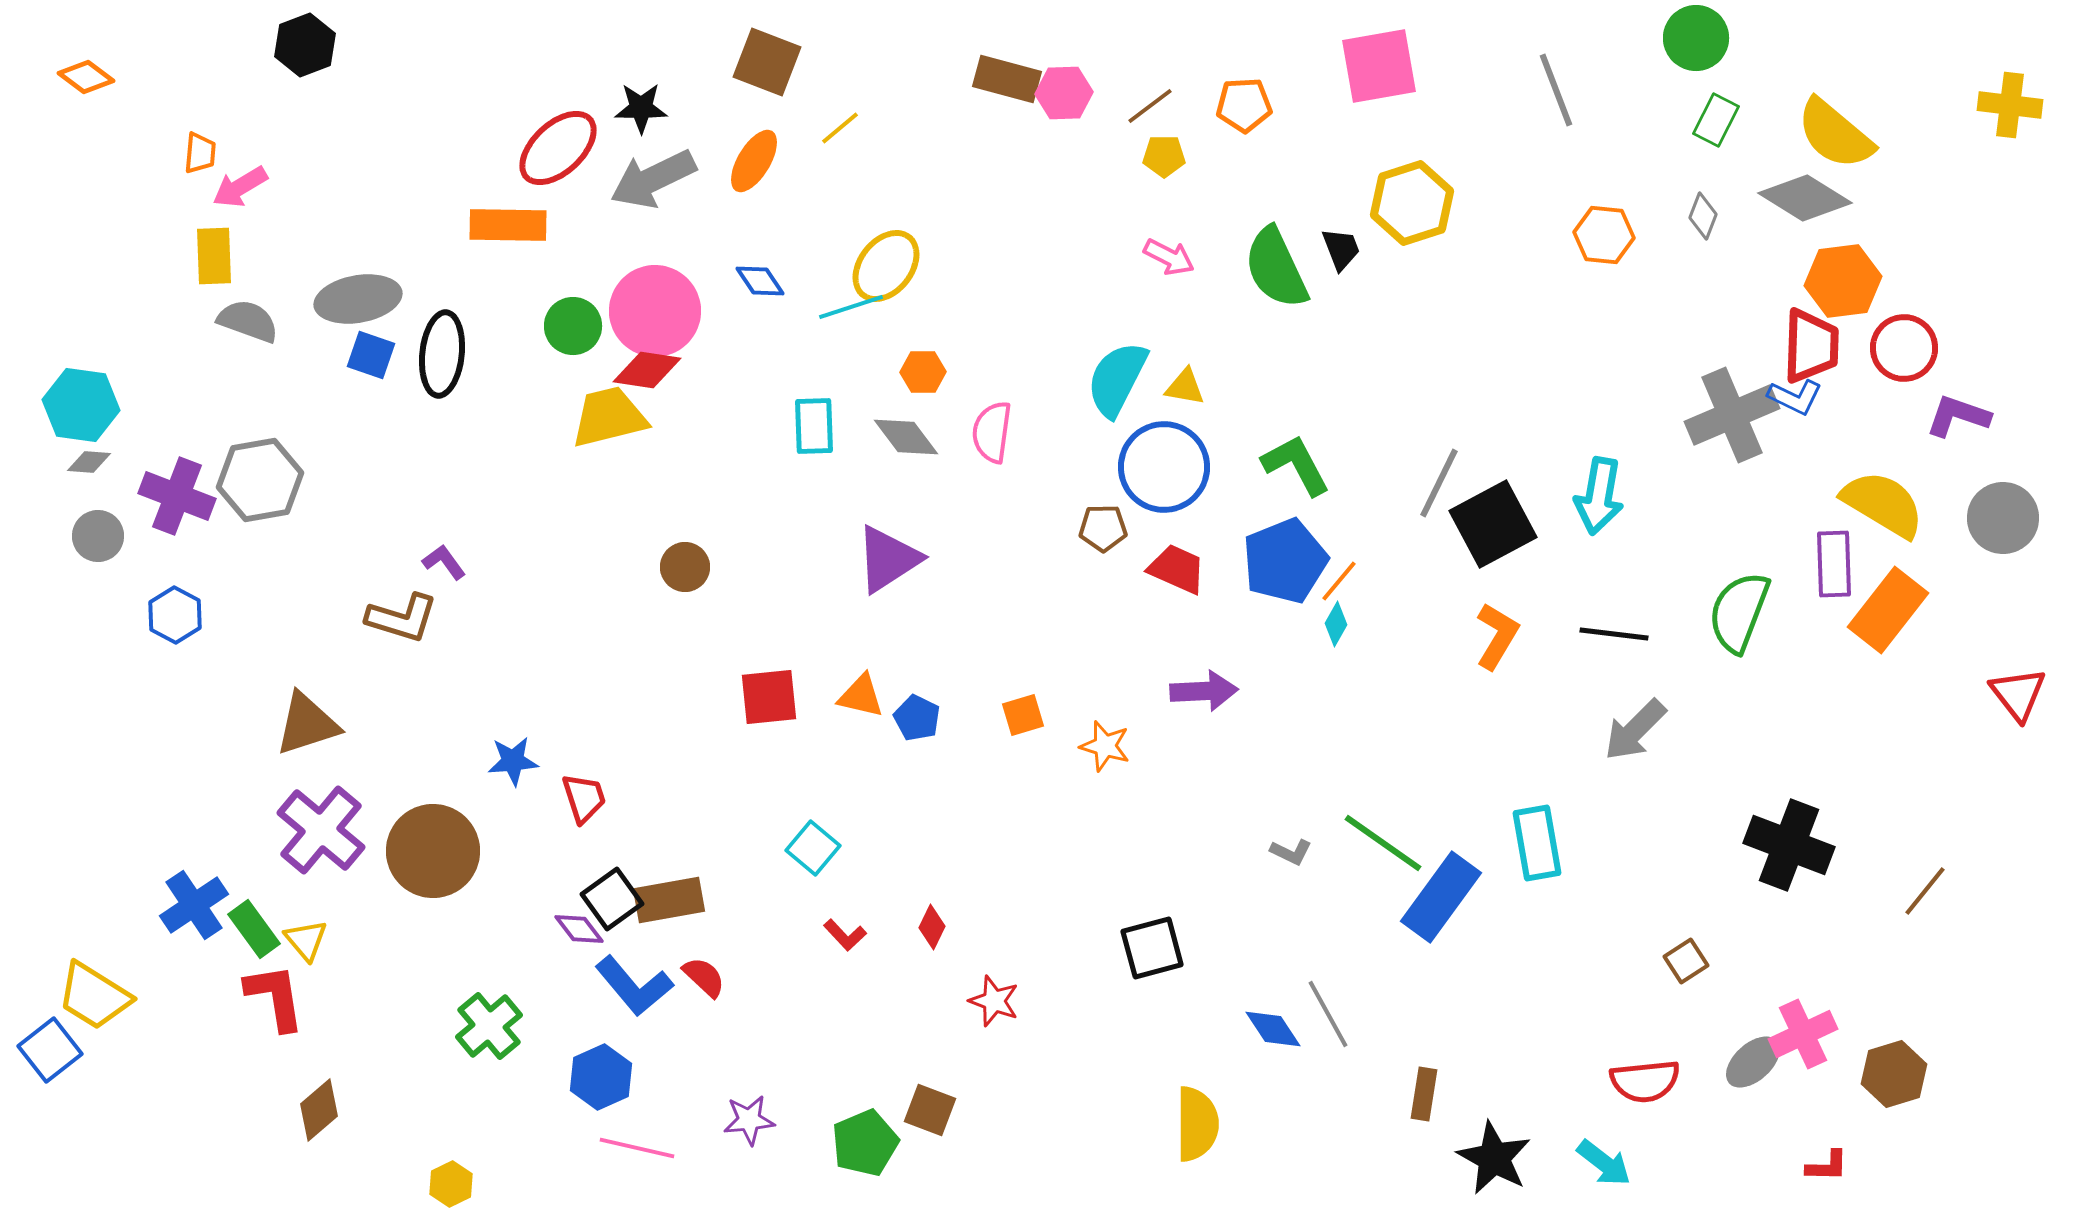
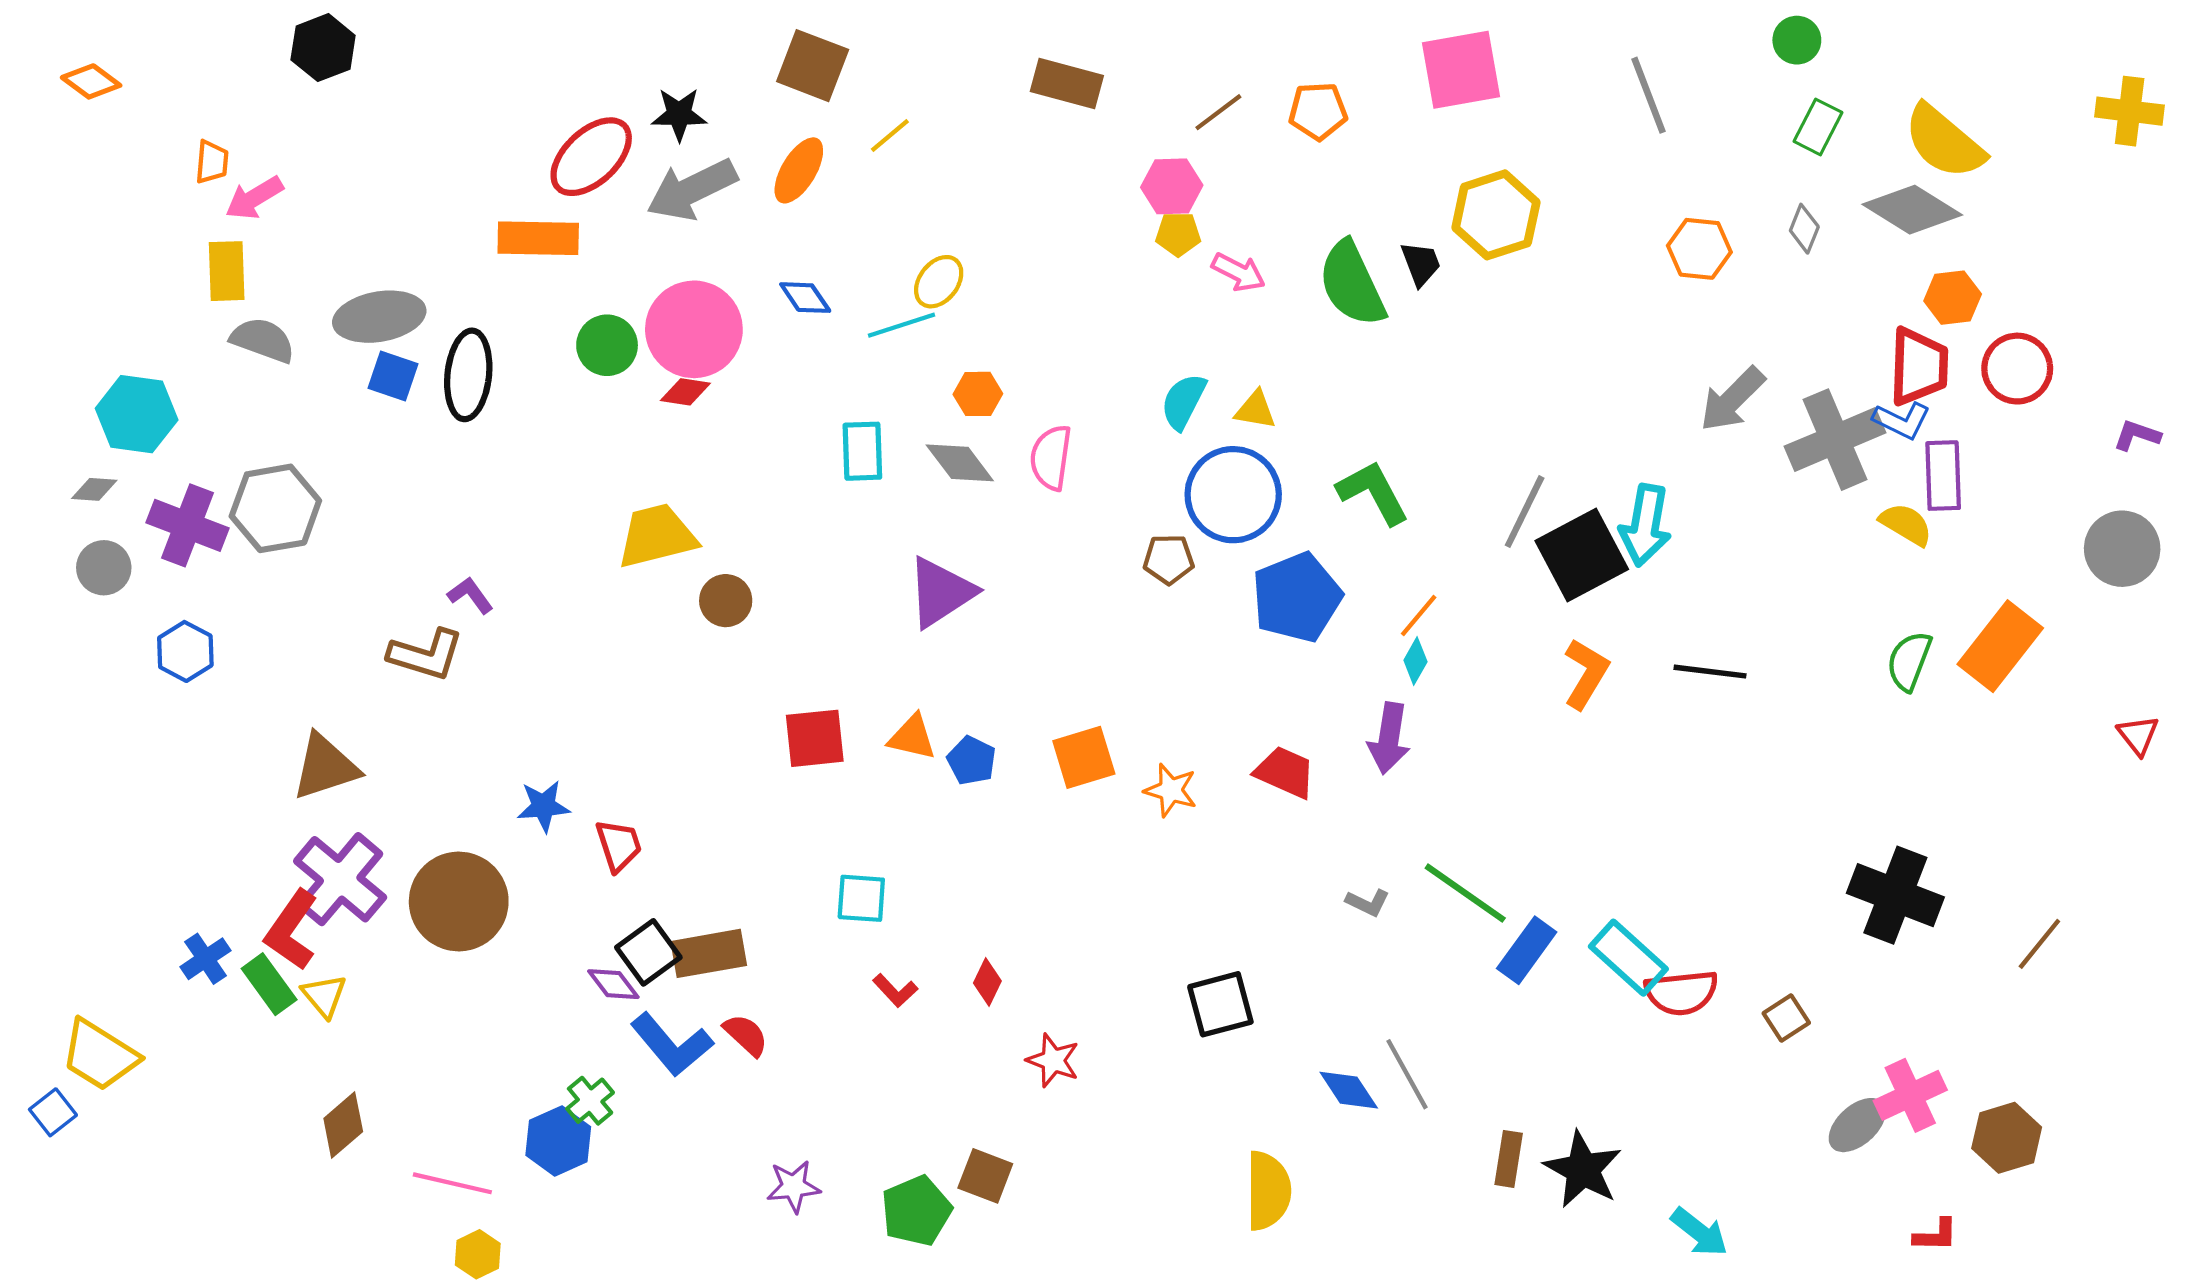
green circle: (1696, 38) -> (1797, 40), size x0.7
pink hexagon: (1064, 93) -> (1172, 186), moved
yellow pentagon: (1164, 156) -> (1178, 234), moved
yellow ellipse: (886, 266) -> (939, 282), size x0.7
orange hexagon: (1843, 281) -> (1953, 298), size x0.7
red diamond: (647, 370) -> (685, 392), size x0.7
cyan semicircle: (1117, 379) -> (1183, 401), size x0.7
cyan hexagon: (81, 405) -> (137, 414), moved
purple L-shape: (1958, 416) -> (2137, 435), moved, size x0.7
yellow trapezoid: (609, 417) -> (657, 536), moved
cyan arrow: (1599, 496) -> (1645, 525), moved
yellow semicircle: (1883, 504) -> (1906, 524), moved, size x0.6
blue pentagon: (1285, 561) -> (1297, 597), moved
purple rectangle: (1834, 564) -> (1943, 476), moved
red trapezoid: (1177, 569) -> (1285, 772), moved
green semicircle: (1739, 612) -> (1909, 661), moved, size x0.7
purple arrow: (1204, 691) -> (1389, 738), moved, turned 102
red triangle: (2018, 694) -> (2138, 735), size x0.7
orange square: (1023, 715) -> (1084, 757), size x1.4
gray arrow: (1635, 730) -> (1732, 399), moved
cyan rectangle: (1537, 843) -> (1628, 958), moved, turned -38
cyan square: (813, 848) -> (861, 898), turned -36
blue rectangle: (1441, 897) -> (1527, 950), size x0.7
blue cross: (194, 905) -> (205, 959), size x0.7
red L-shape: (275, 997) -> (291, 930), moved, turned -136
green cross: (489, 1026) -> (590, 1101), moved, size x0.7
blue square: (50, 1050) -> (53, 1112), size x0.7
blue hexagon: (601, 1077) -> (558, 1141), moved
red semicircle: (1645, 1081) -> (1681, 993), moved
brown diamond: (319, 1110) -> (343, 1125), moved
pink line: (637, 1148) -> (452, 1183), moved
black star: (1494, 1158) -> (1583, 1170), moved

